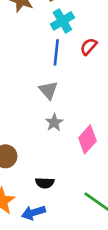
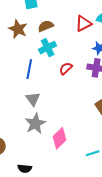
blue line: (56, 52) -> (29, 69), moved
gray star: (54, 122) -> (35, 124), size x1.5

